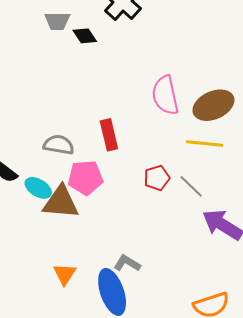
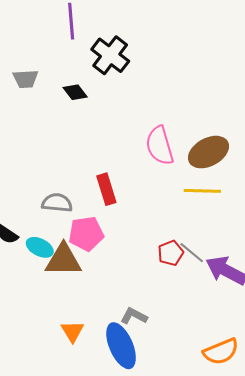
gray trapezoid: (57, 21) -> (25, 79), moved
red pentagon: (157, 178) -> (171, 253), moved
gray line: (191, 186) -> (192, 253), moved

